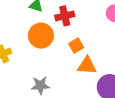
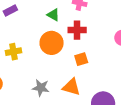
orange triangle: (87, 66) -> (71, 87), moved

